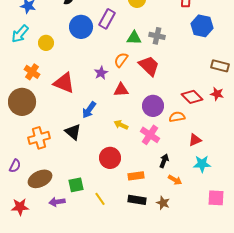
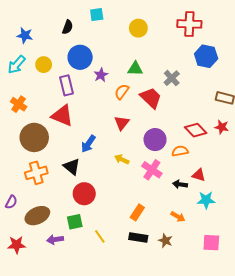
purple rectangle: (107, 19) -> (66, 85), moved, turned -42
gray cross: (157, 36) -> (172, 78), moved, turned 35
yellow circle: (46, 43) -> (44, 65), moved
orange cross: (32, 72) -> (19, 104), moved
purple star: (101, 73) -> (101, 75), moved
red triangle: (121, 90) -> (122, 123), turned -49
brown circle: (22, 102) -> (34, 137), moved
red triangle: (195, 140) -> (199, 175), turned 40
red circle: (110, 158) -> (84, 194), moved
black arrow: (164, 161) -> (180, 184), moved, turned -104
orange rectangle: (136, 176) -> (137, 212), turned -49
pink square: (216, 198) -> (211, 243), moved

